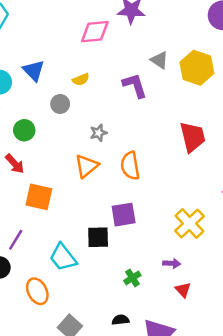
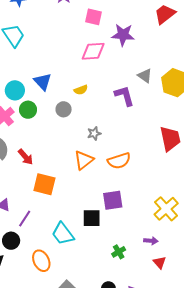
green circle: (24, 130) -> (28, 110), moved
orange semicircle: (130, 166) -> (119, 161), turned -100

